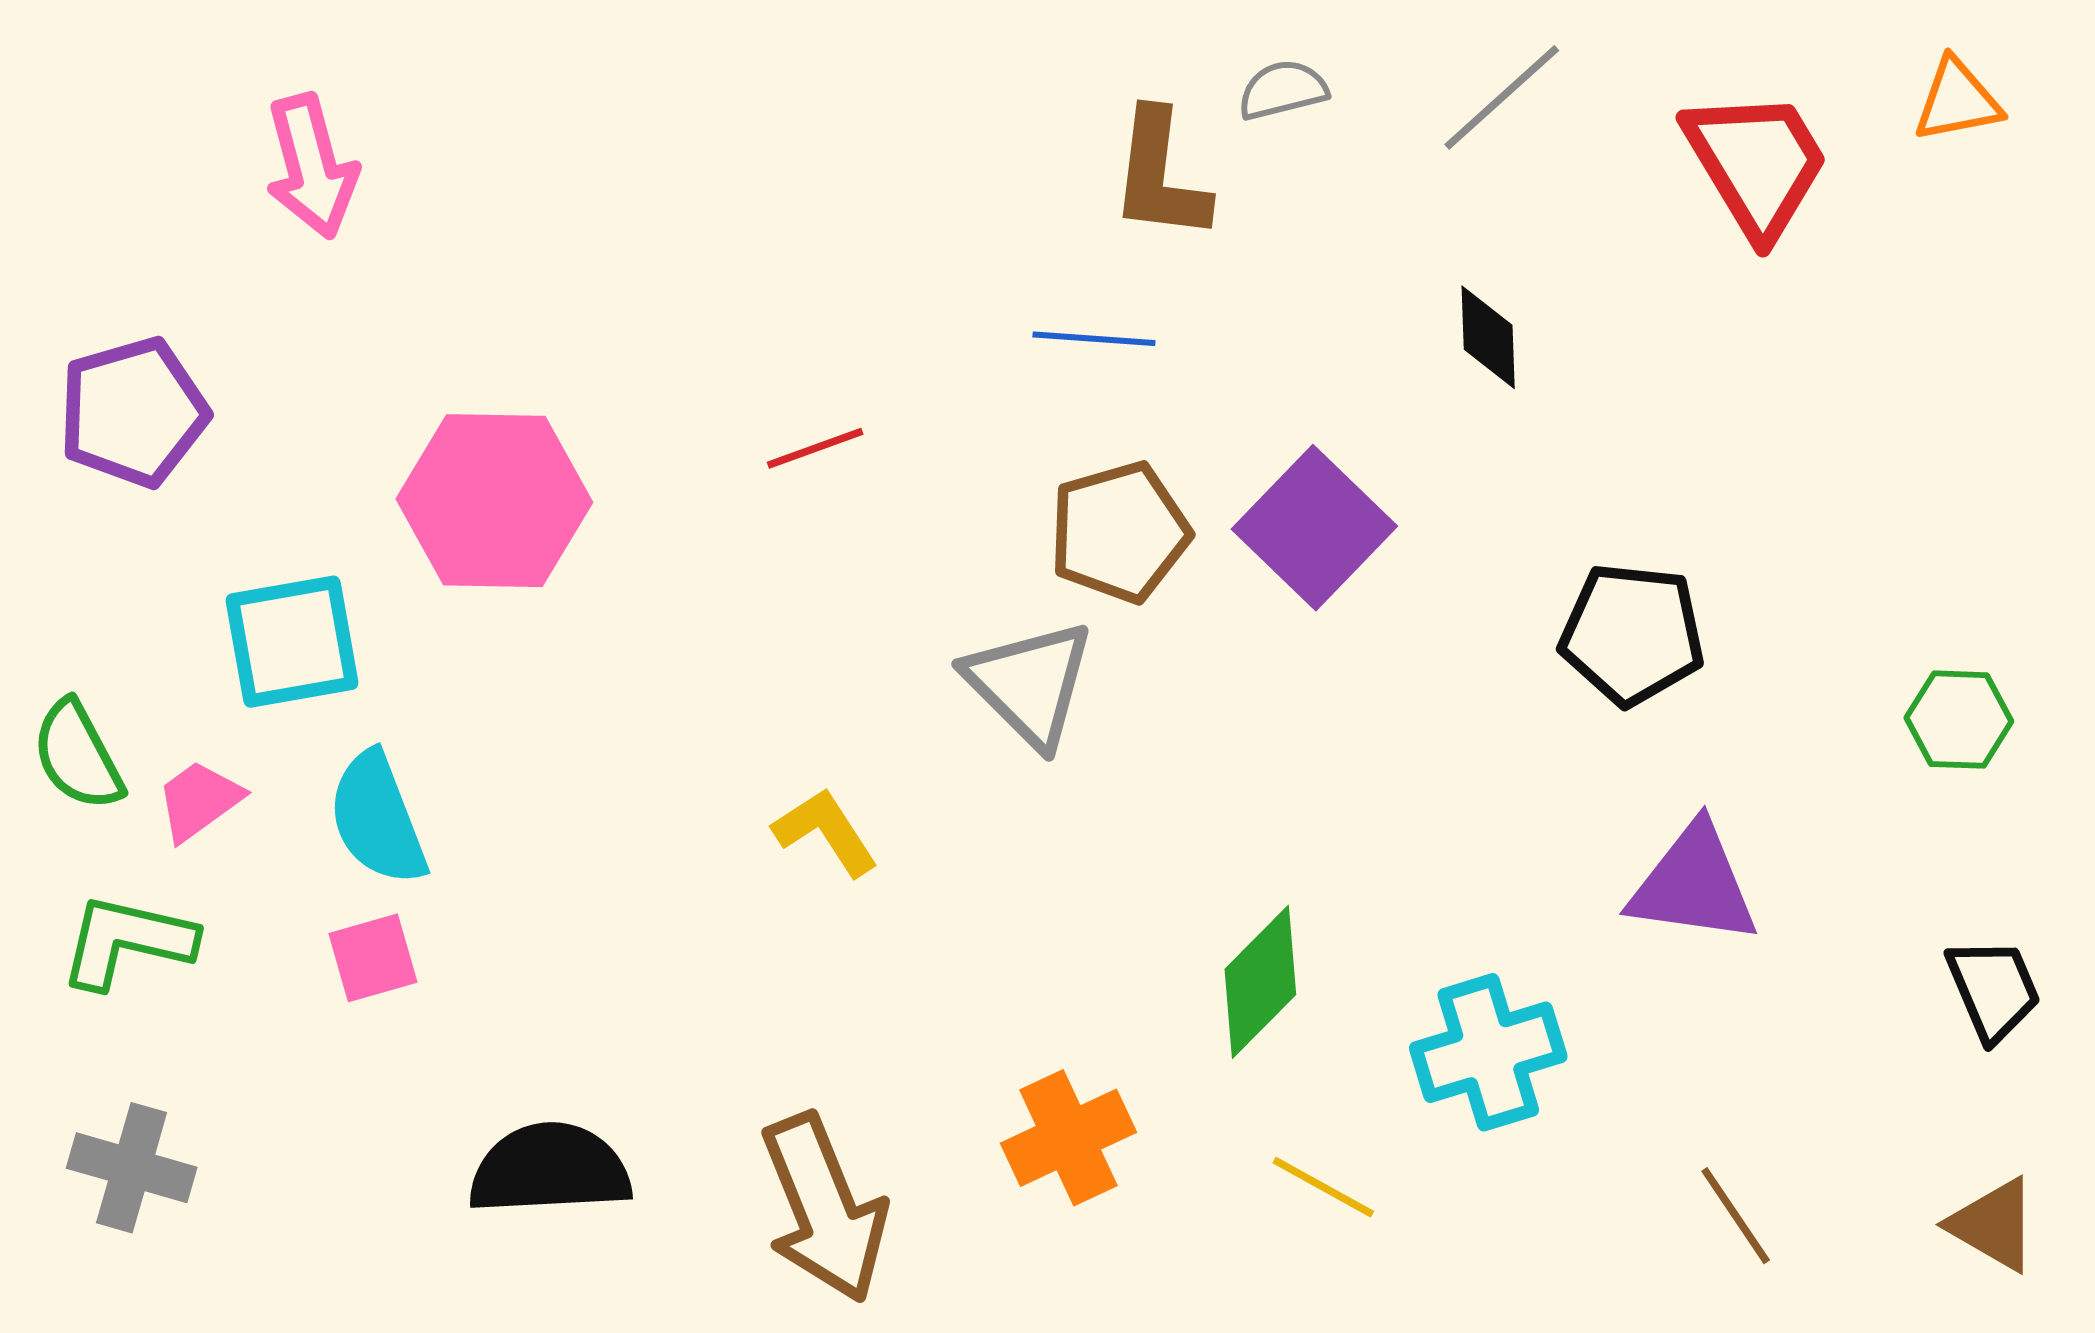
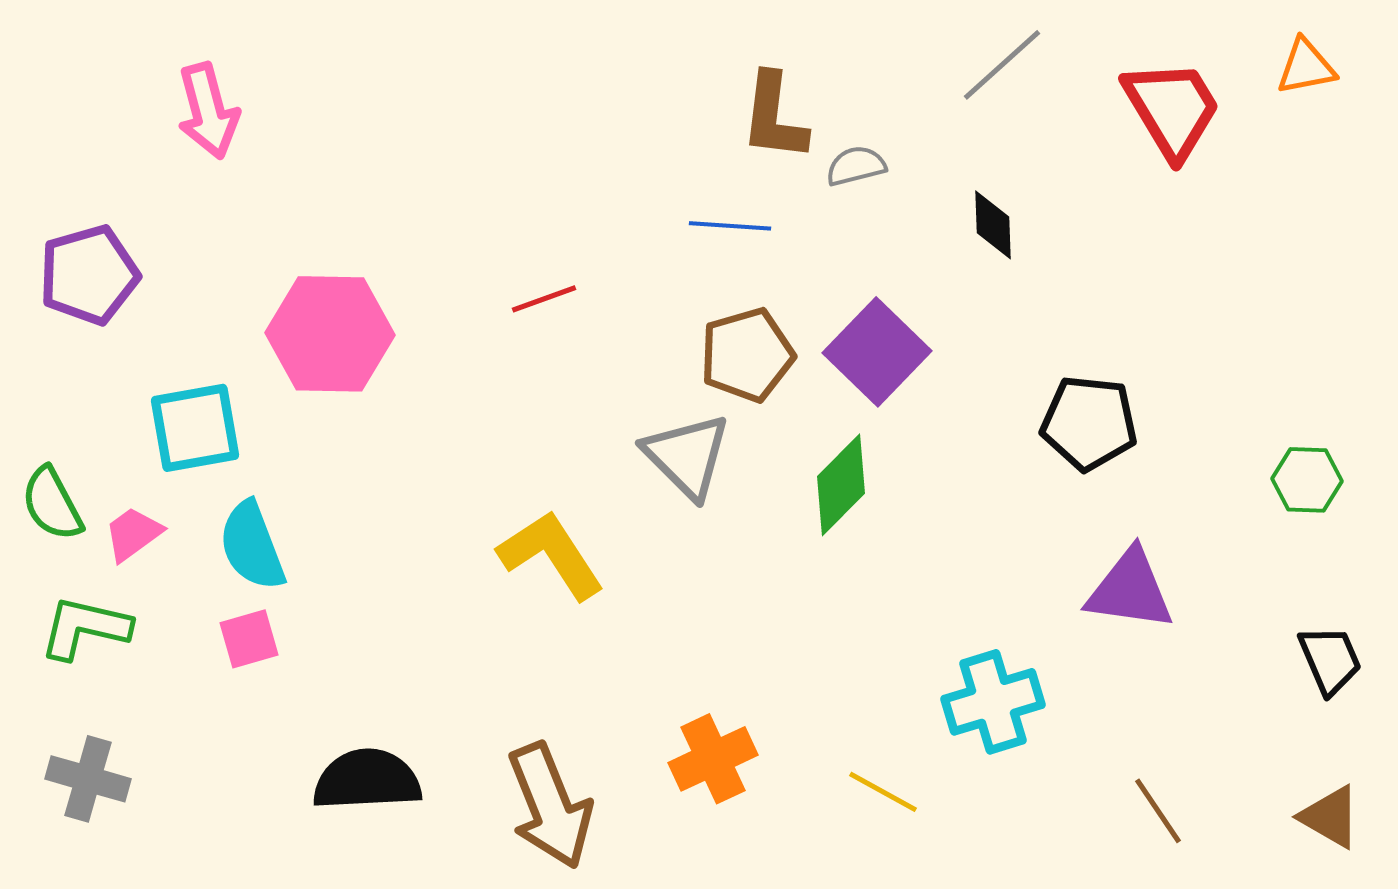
gray semicircle: (1283, 90) -> (856, 166), moved
yellow L-shape: (826, 832) -> (551, 555), size x1.5
green diamond: (1260, 982) -> (841, 485), moved

